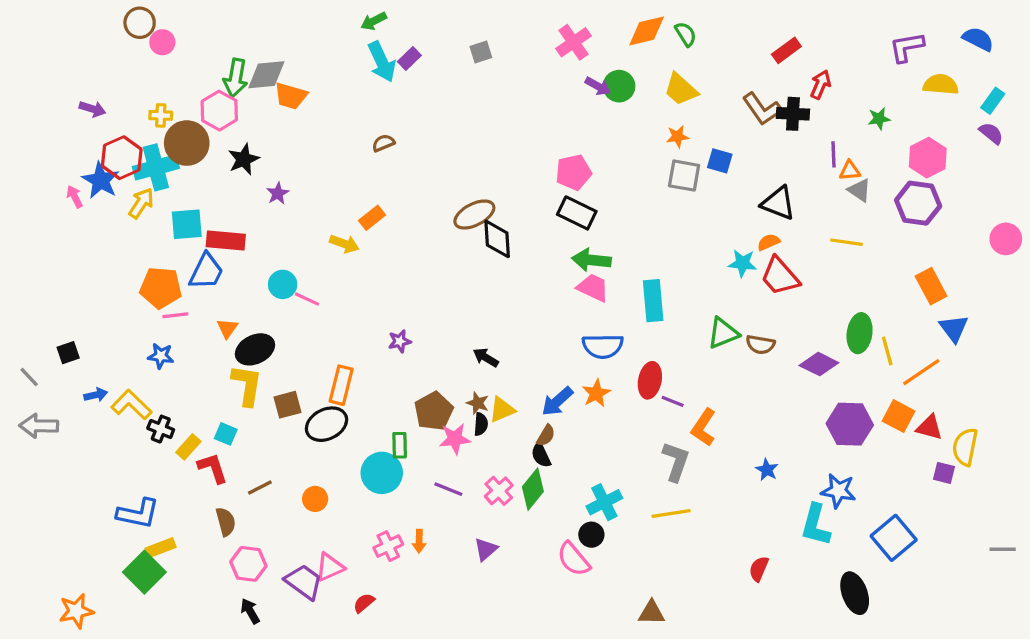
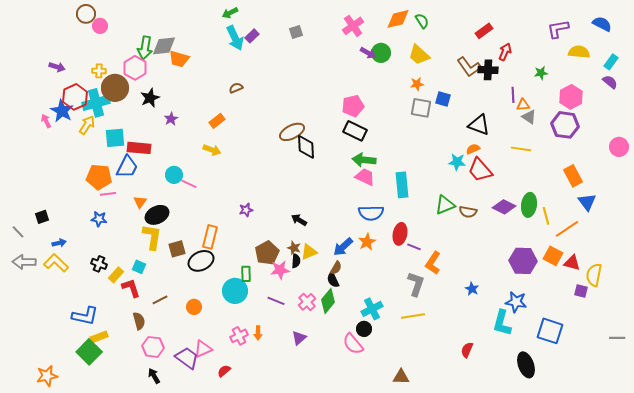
orange rectangle: (372, 218) -> (217, 121), moved
purple diamond: (819, 364) -> (504, 207), moved
yellow L-shape: (131, 405) -> (56, 263), moved
blue square: (894, 538) -> (550, 331), turned -32

